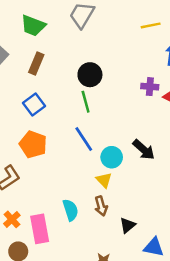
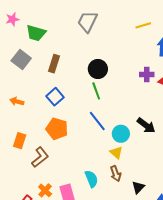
green trapezoid: (33, 26) -> (36, 33), moved

